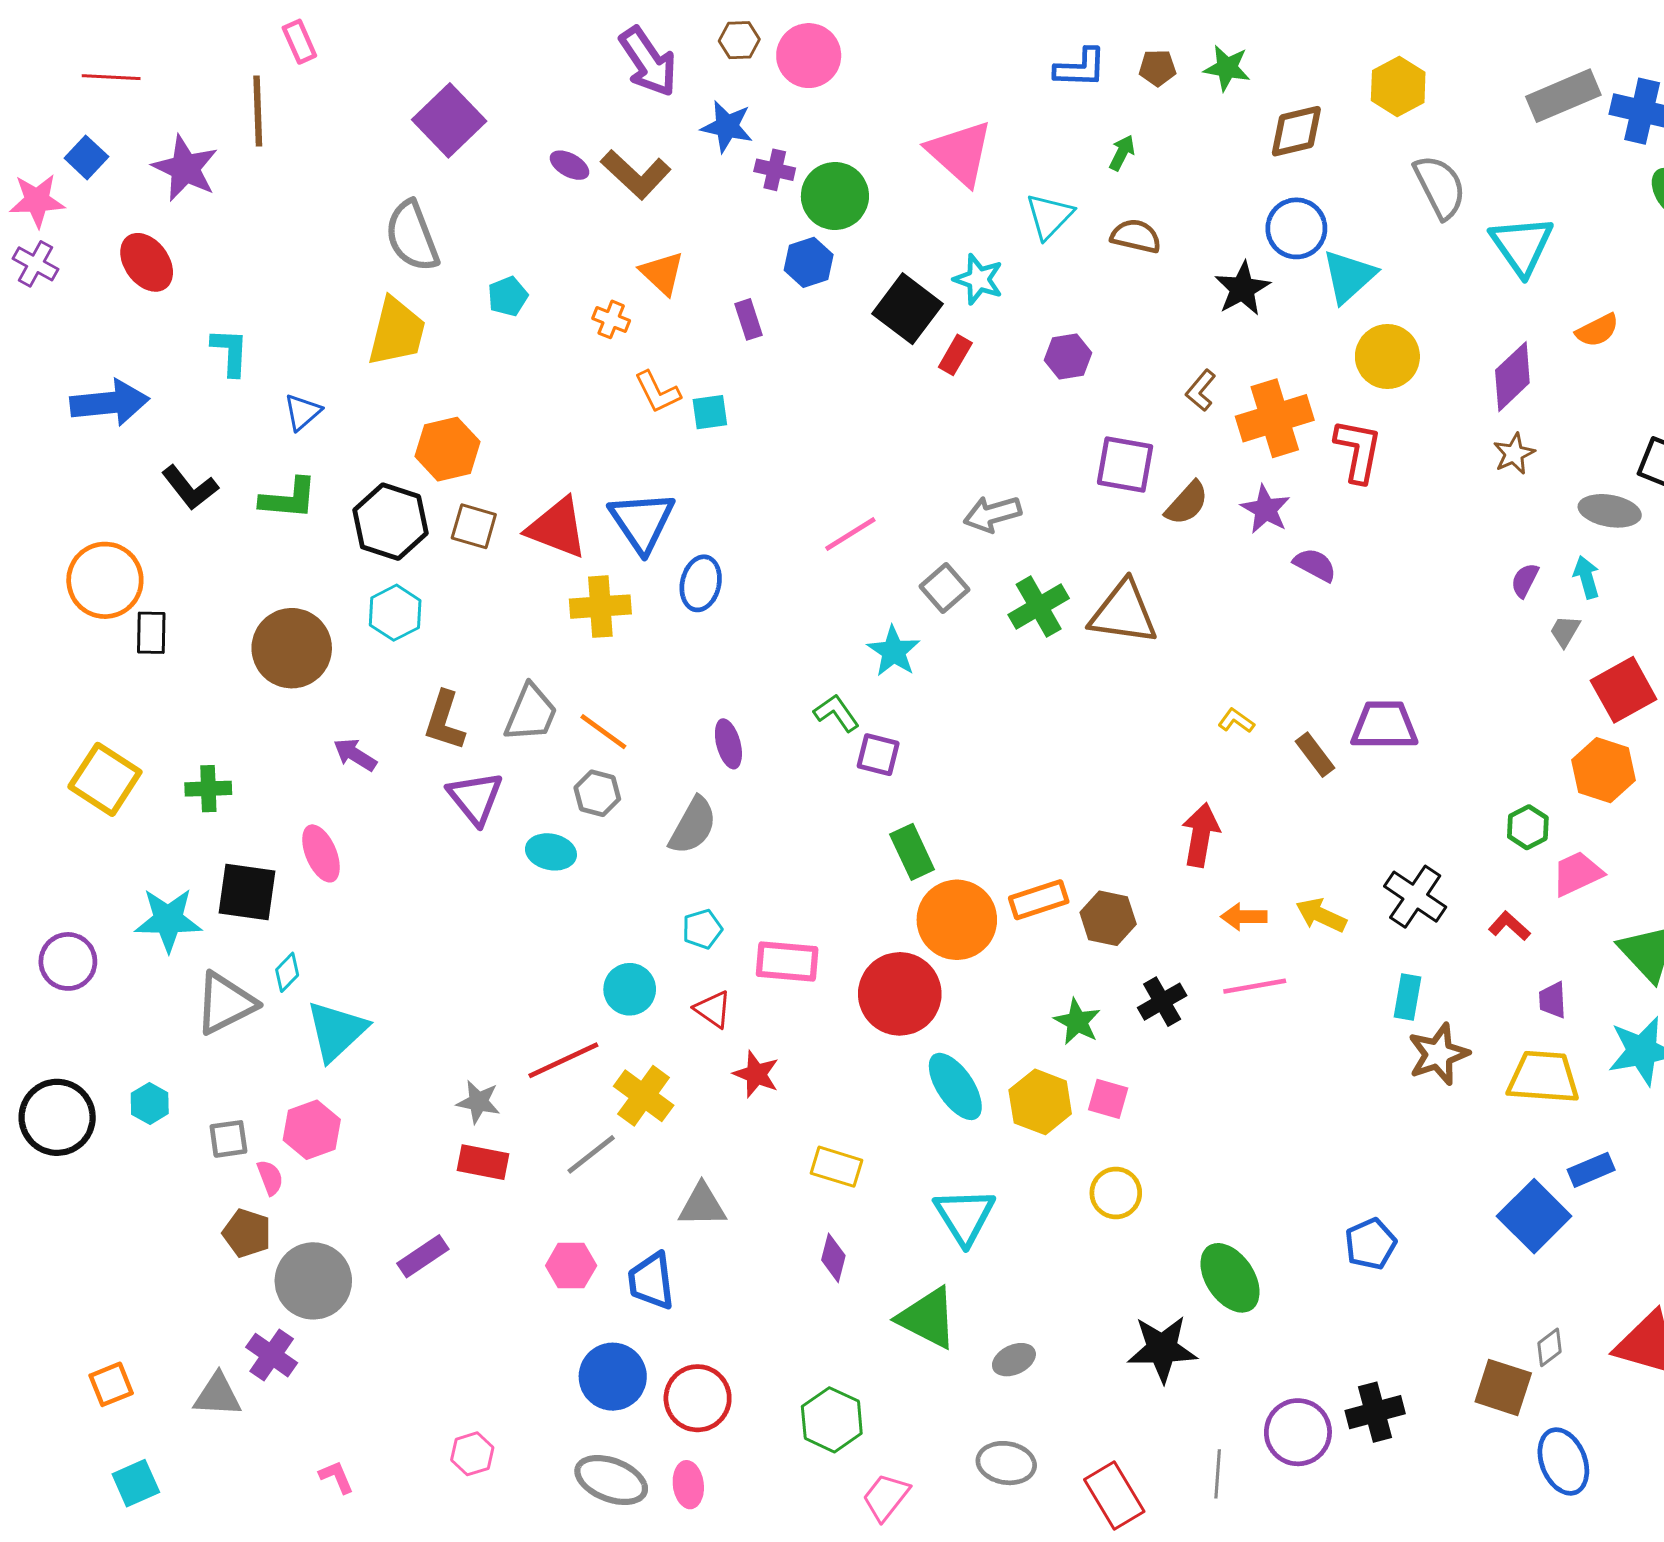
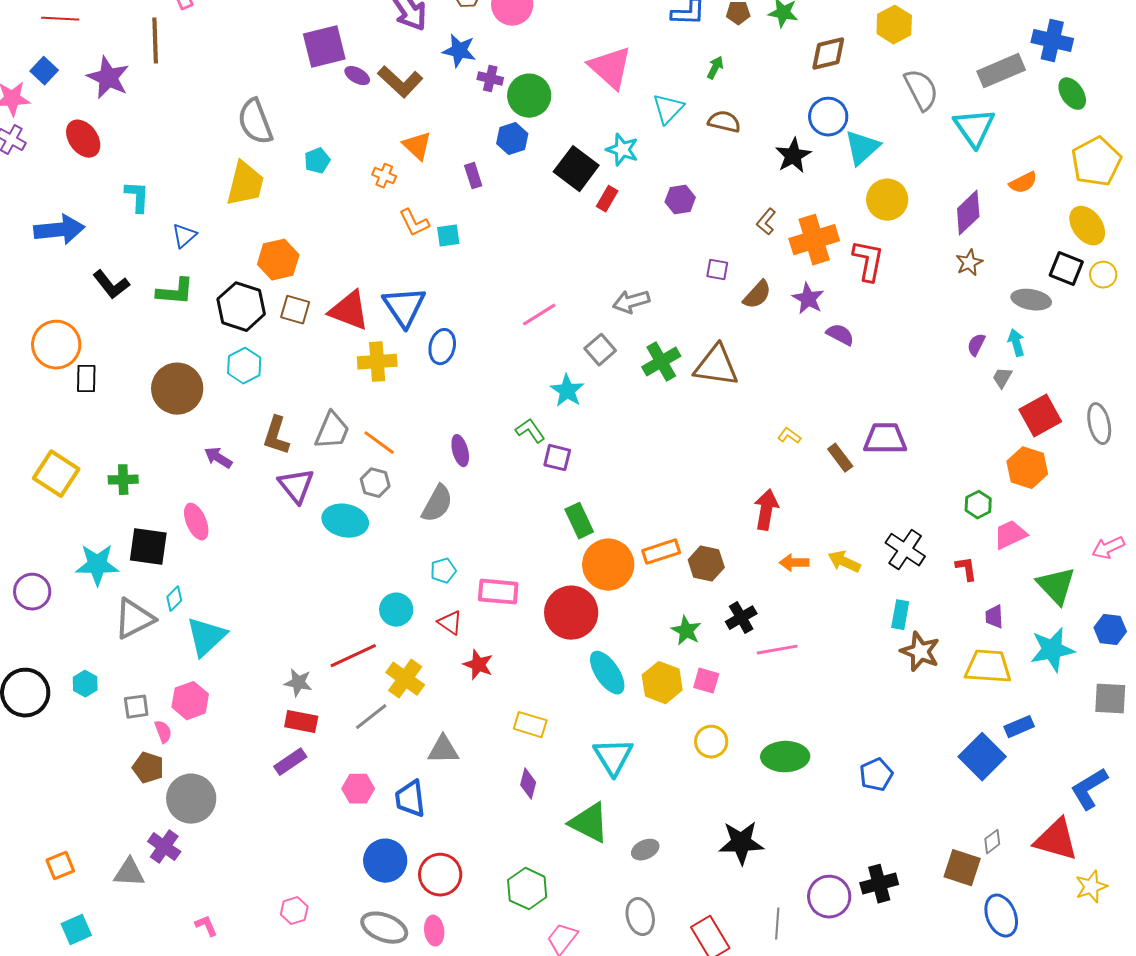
gray rectangle: (1563, 96) -> (1001, 71), moved
purple square: (449, 120) -> (324, 47), moved, turned 30
purple square: (1125, 465) -> (717, 270), size x0.6
cyan ellipse: (551, 852) -> (345, 521), size x1.4
red L-shape: (1509, 926) -> (966, 569), turned 40
pink line: (1255, 986) -> (777, 650), moved
brown star: (1438, 1054) -> (920, 652), turned -30
purple rectangle: (423, 1256) -> (290, 762), moved
green ellipse: (1230, 1278) -> (785, 757), moved, turned -57
gray ellipse: (1006, 1463) -> (640, 917), turned 66

